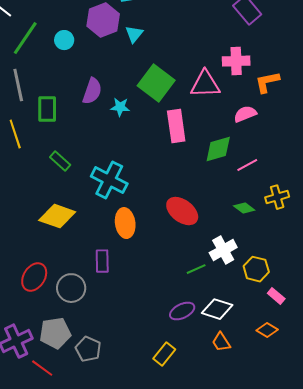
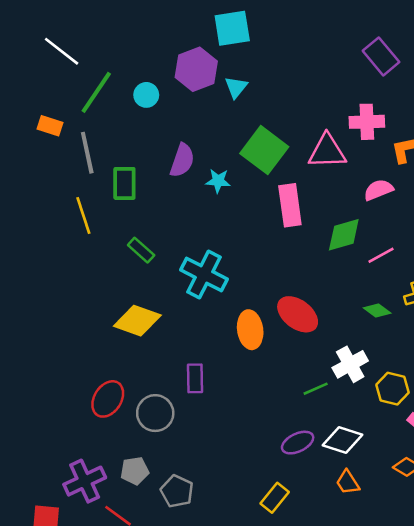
orange ellipse: (125, 223) -> (250, 330), moved
gray pentagon: (55, 333) -> (135, 471), size x0.7

